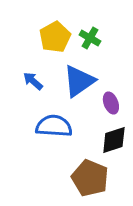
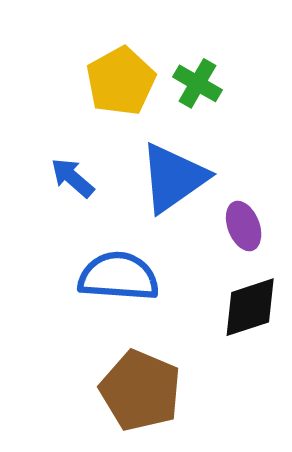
brown pentagon: (90, 178) -> (140, 391), moved

